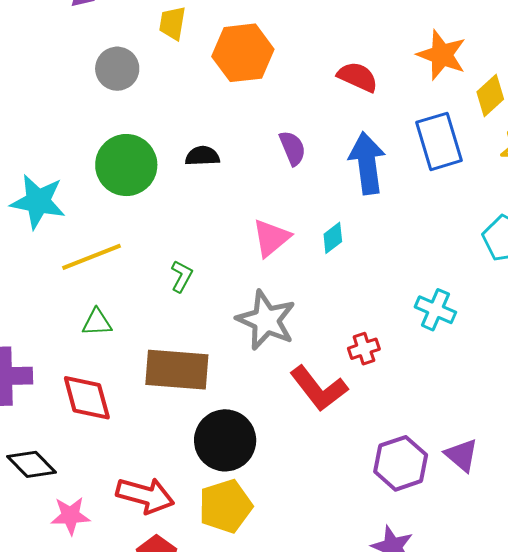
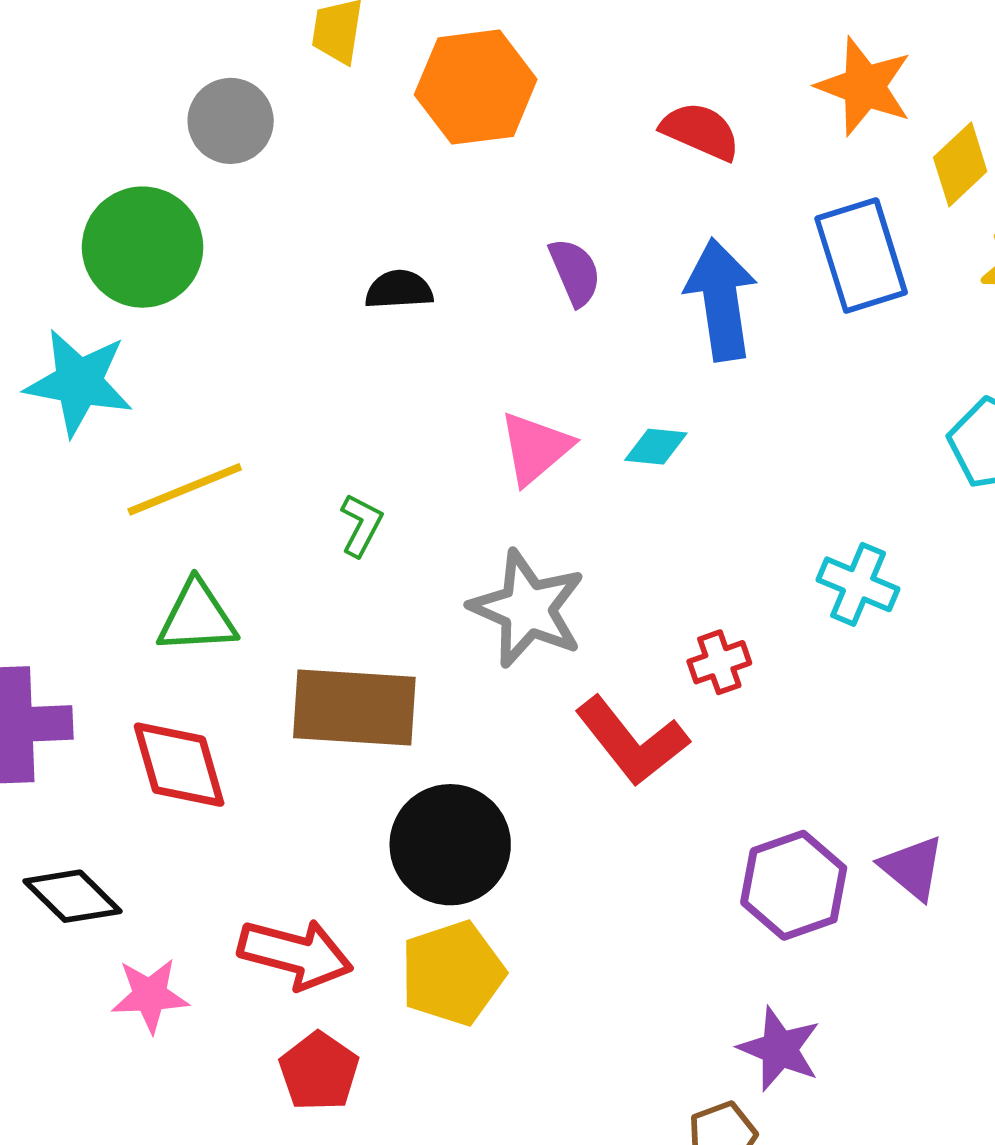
green circle: (126, 165) -> (143, 247), moved
cyan diamond: (333, 238) -> (656, 447), turned 44
green triangle: (97, 322) -> (197, 617), size x1.4

